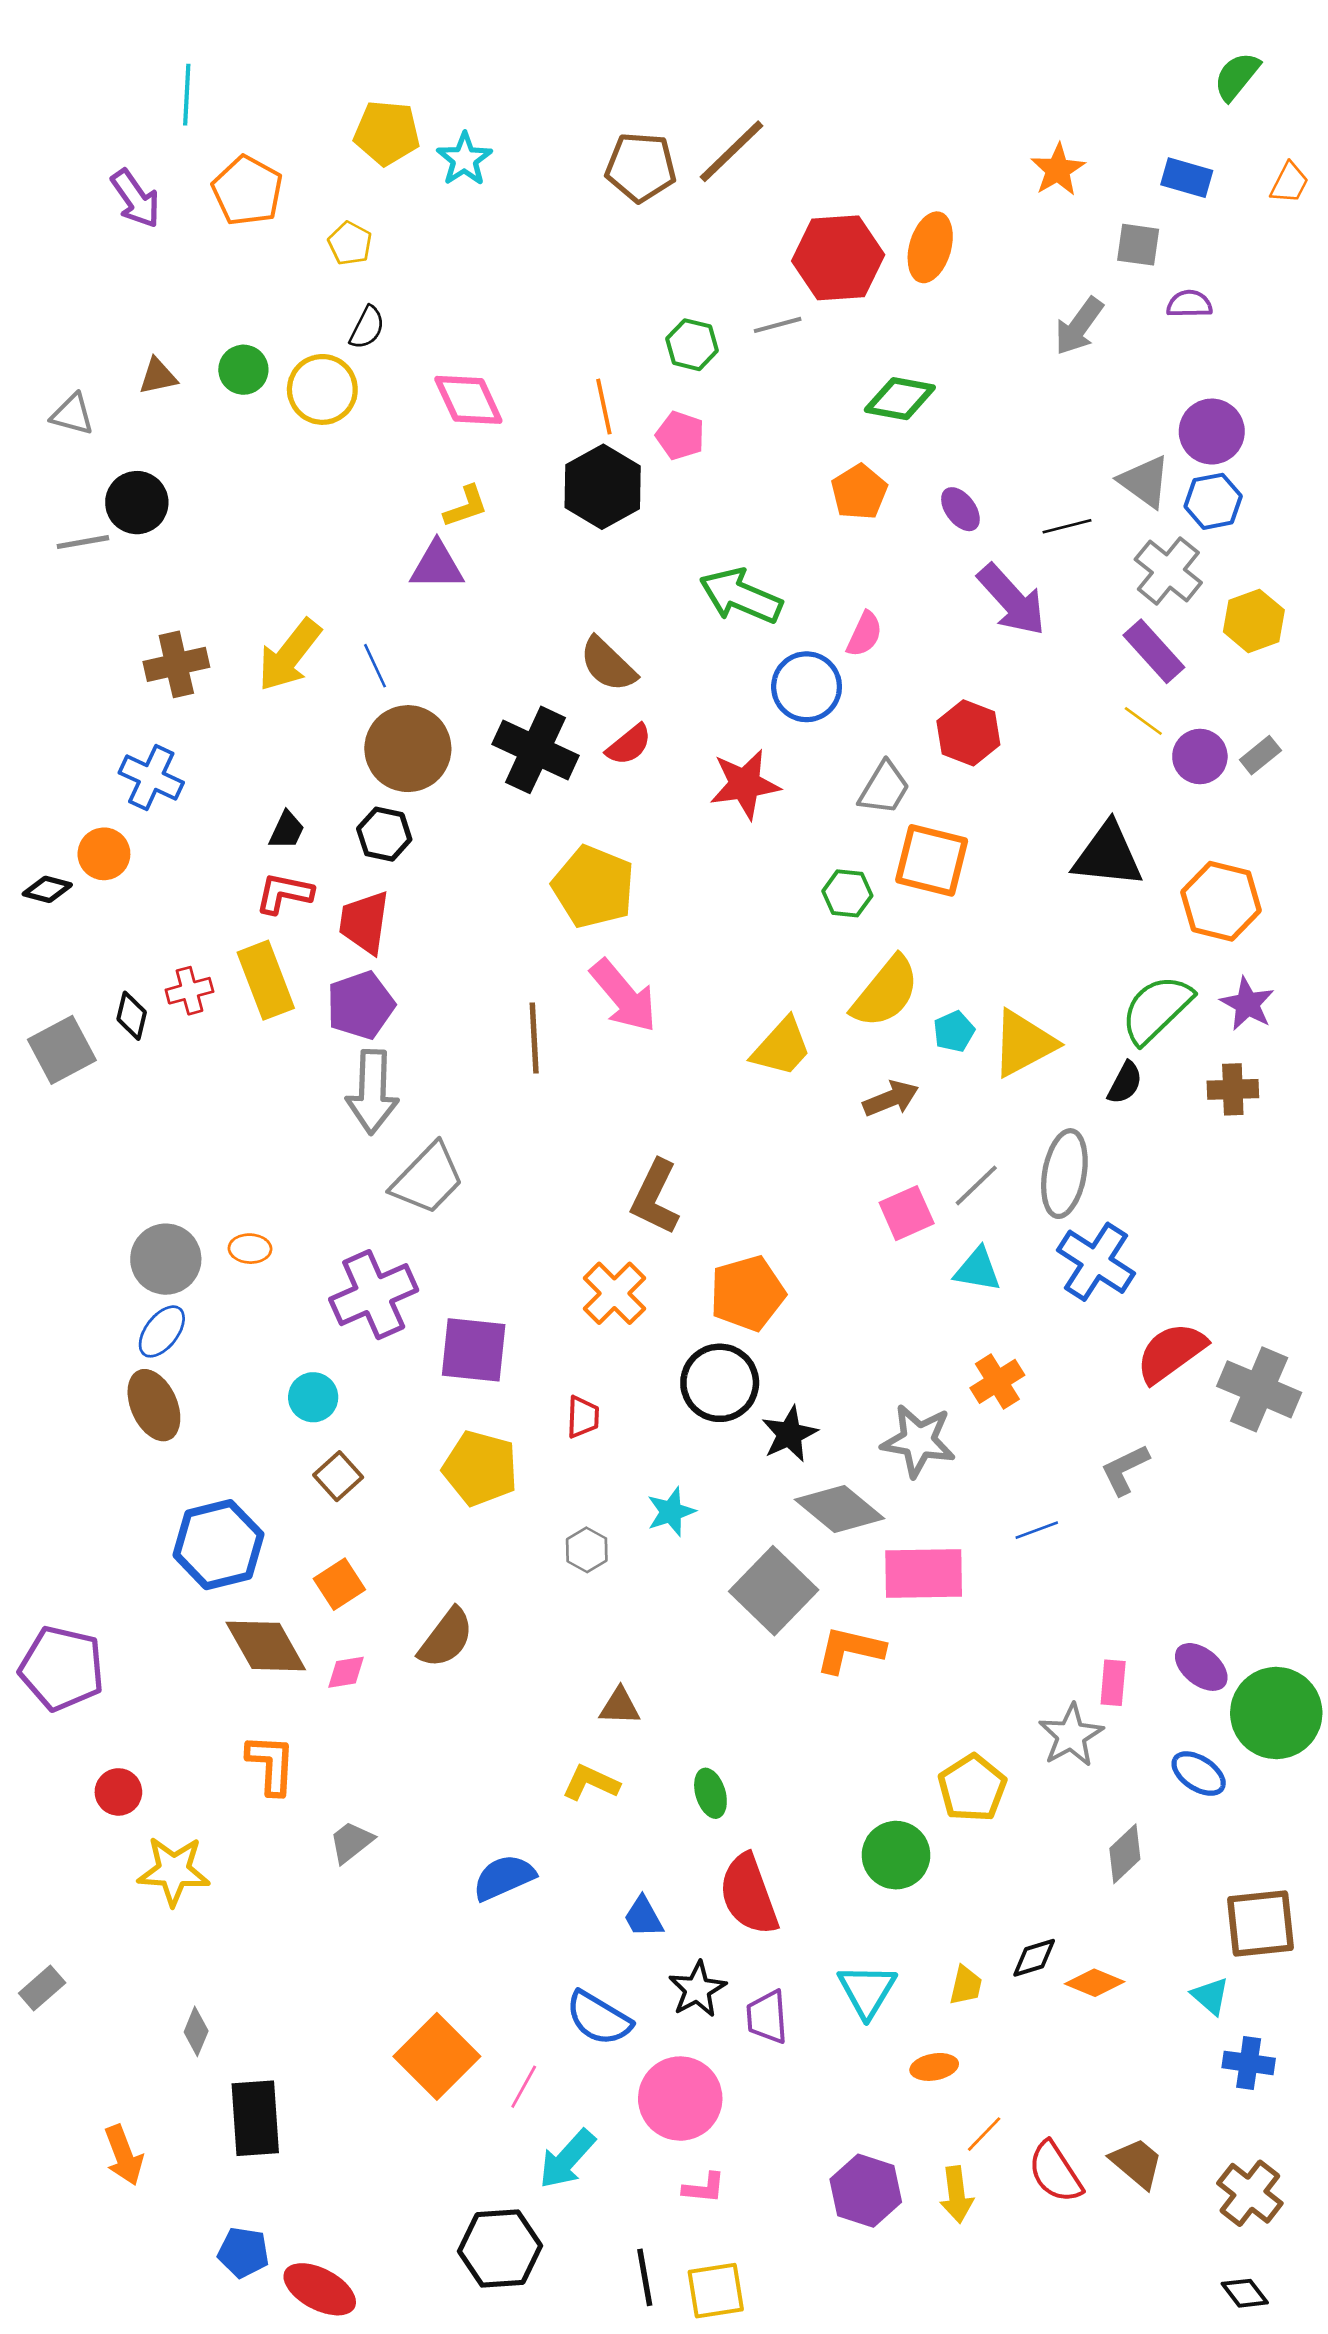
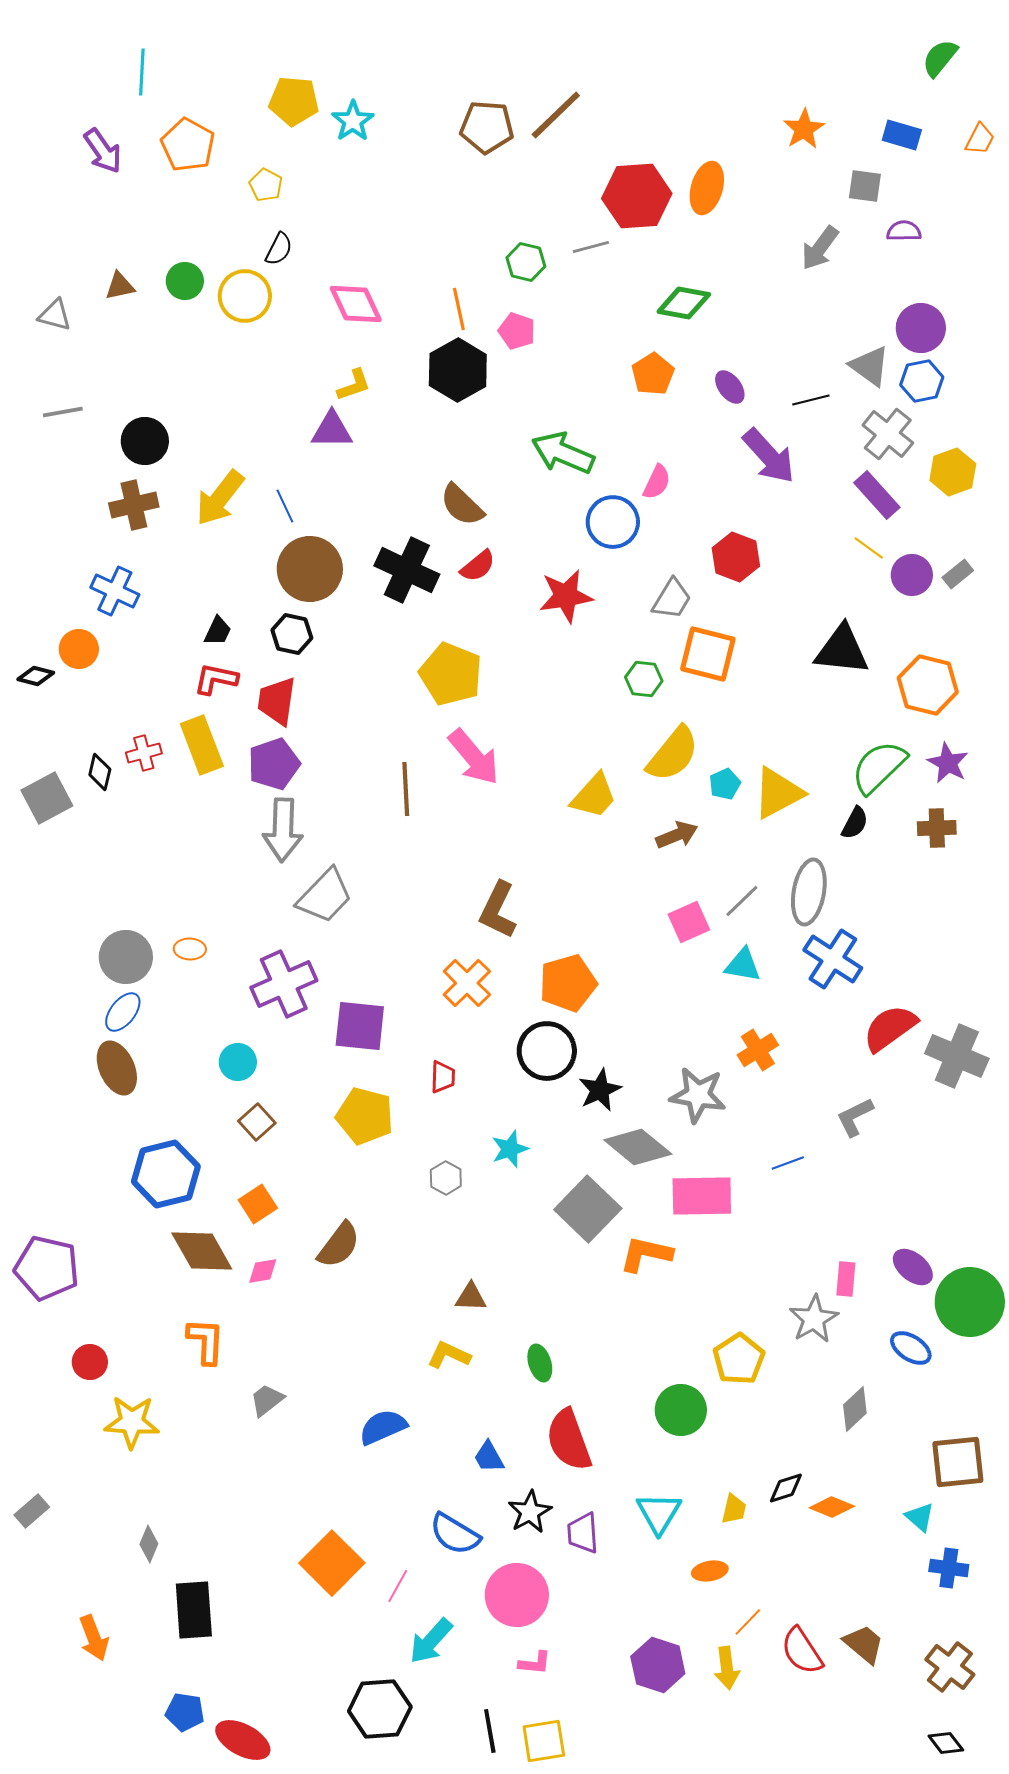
black circle: (137, 503) -> (145, 441), moved

